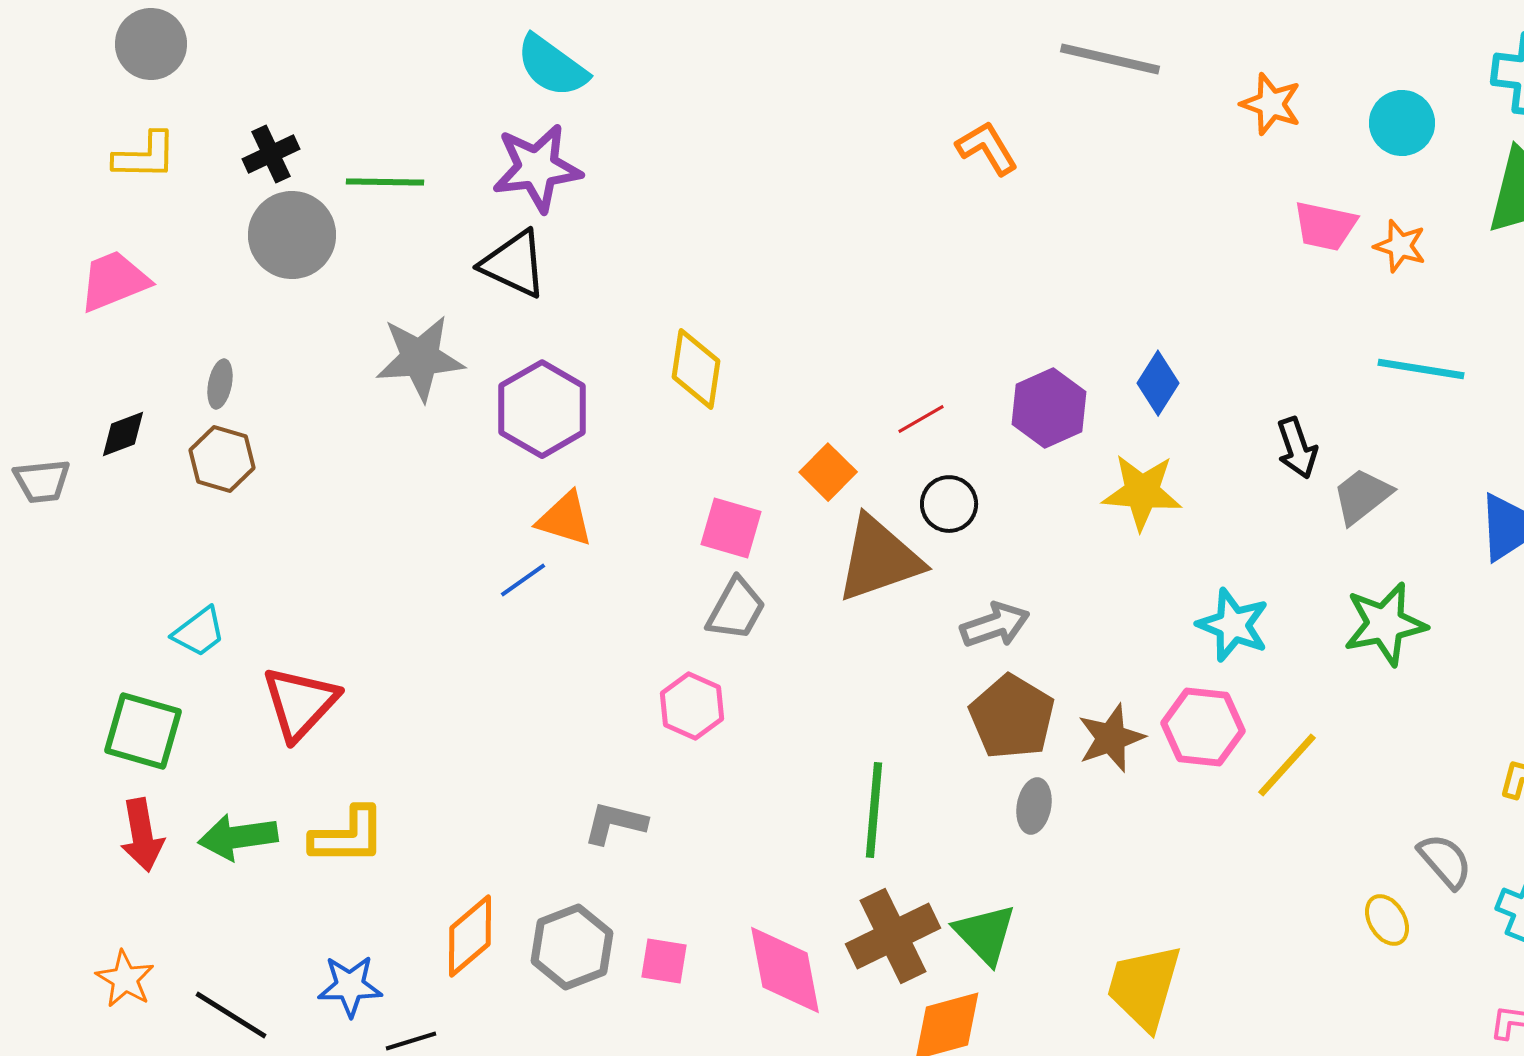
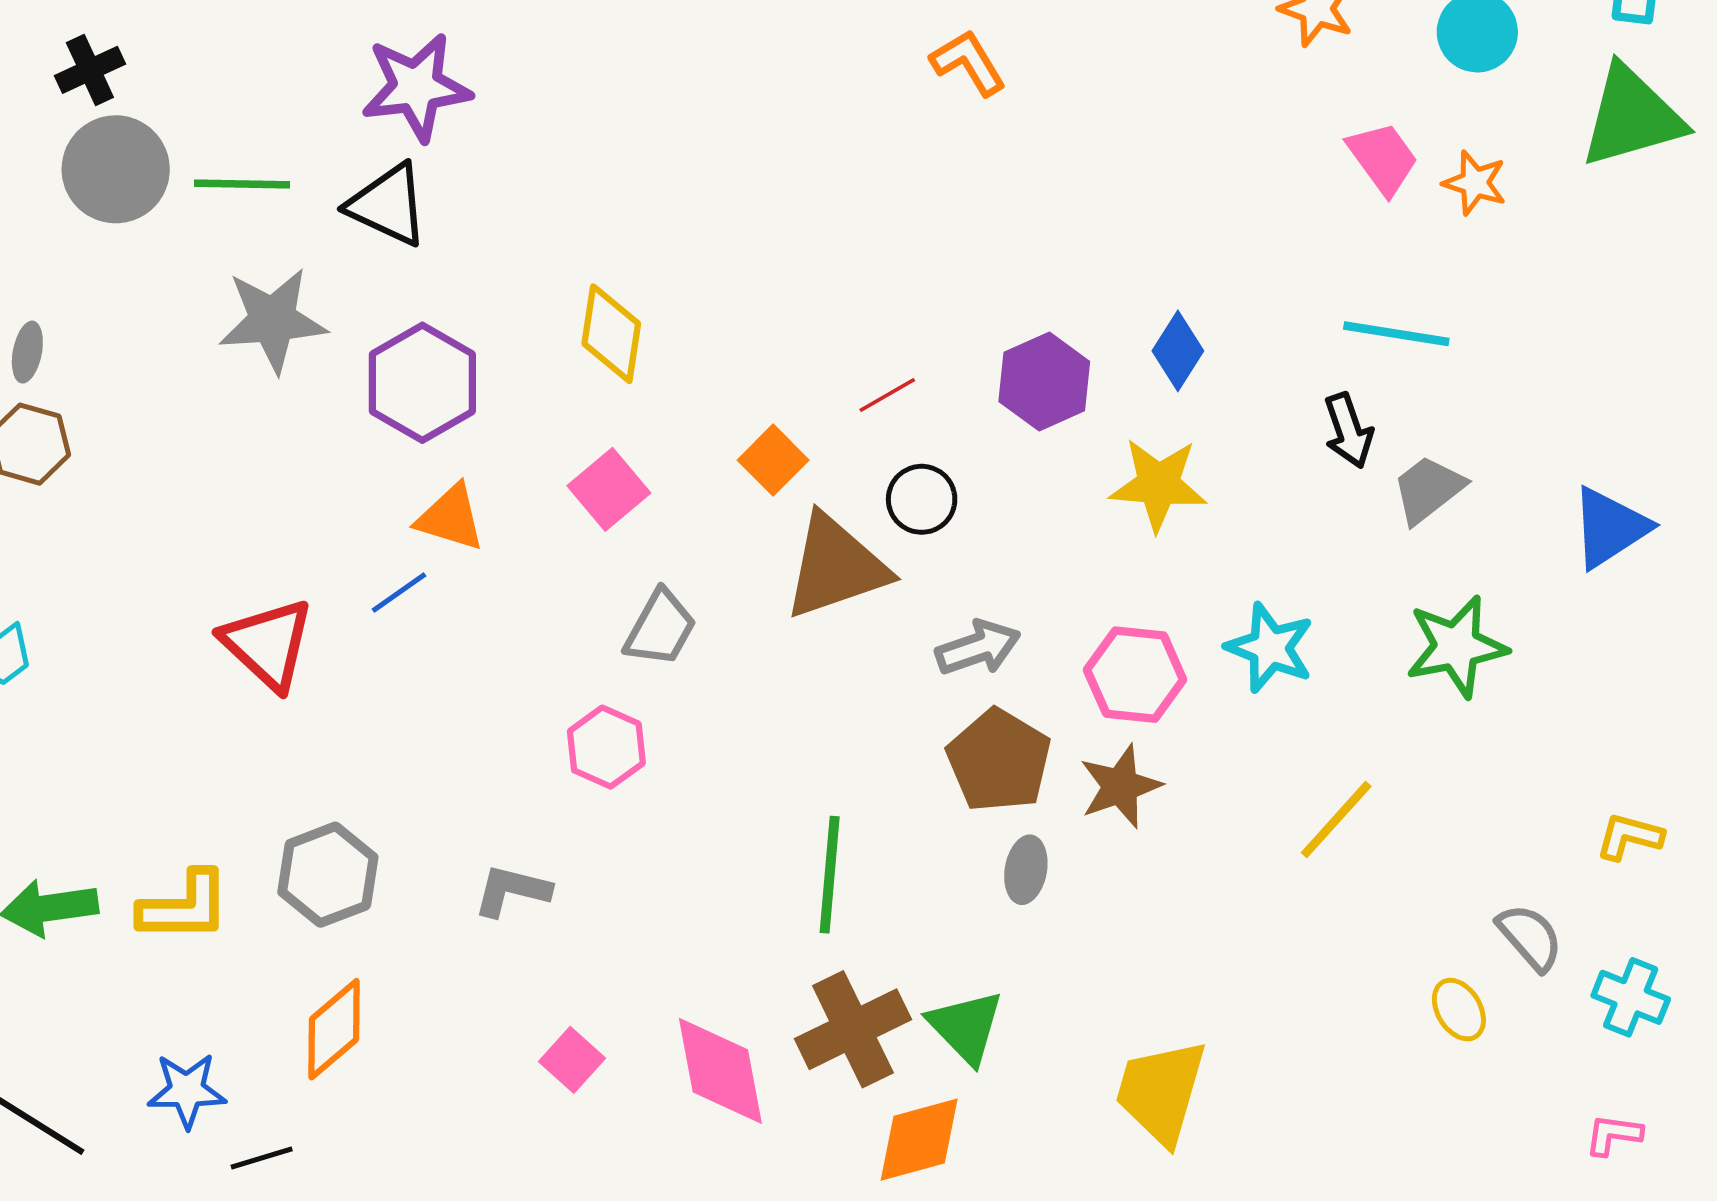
green line: (385, 182) -> (242, 184), moved
pink trapezoid: (1325, 226) -> (1383, 158), turned -138
cyan line: (1421, 369) -> (1396, 334), moved
pink square: (731, 528) -> (609, 489), moved, turned 34
red triangle: (300, 703) -> (268, 644), moved, turned -30
pink hexagon: (1203, 727) -> (1135, 675), moved
gray hexagon: (572, 947) -> (328, 875), moved
pink square: (664, 961) -> (572, 1060), turned 33

